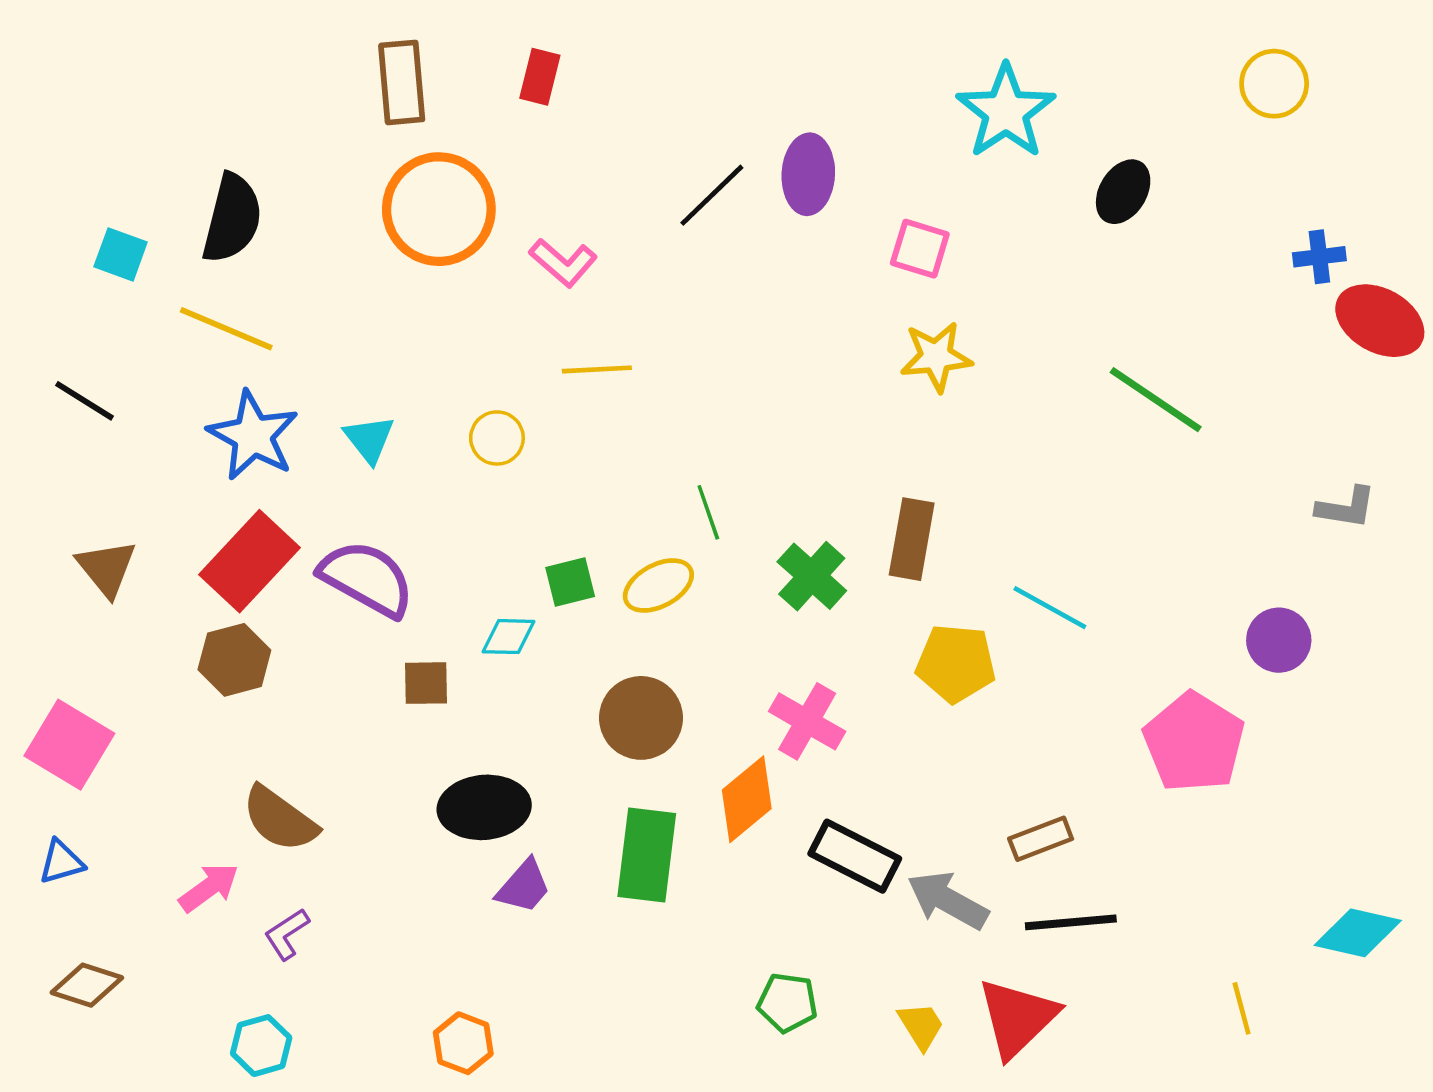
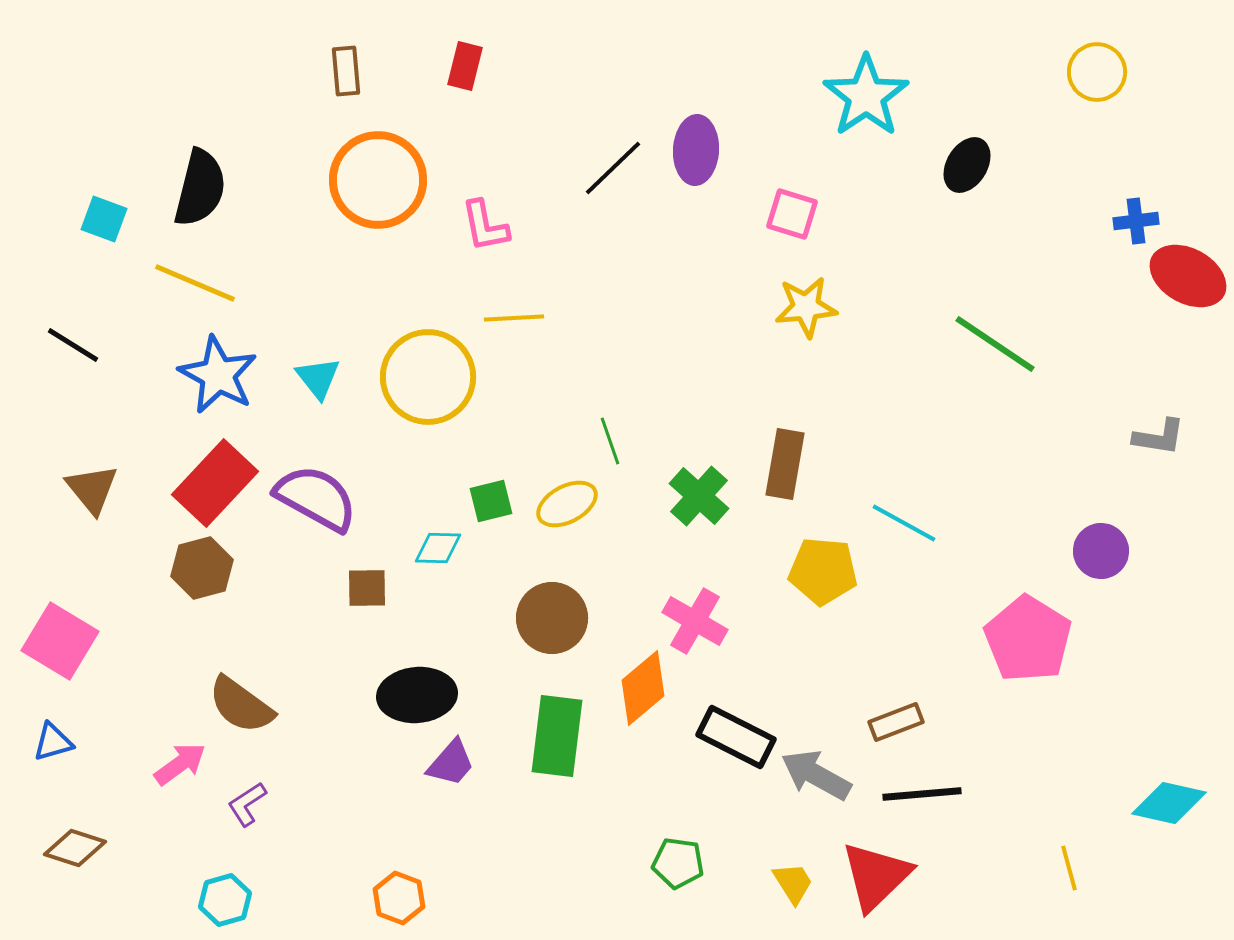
brown rectangle: (402, 82) -> (346, 71), size x0.7
pink L-shape: (563, 263) -> (485, 226), turned 38
yellow circle: (497, 438) -> (428, 377), size x2.0

